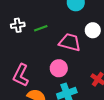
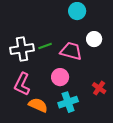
white cross: (18, 25) -> (22, 49), moved, size x1.6
green line: (41, 28) -> (45, 46), moved

